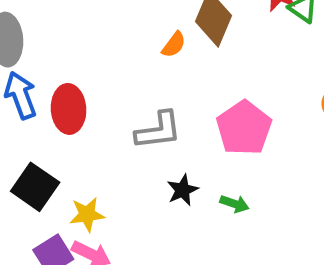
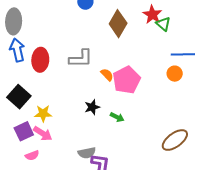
orange semicircle: (174, 45) -> (107, 75), moved, turned -88
gray L-shape: (158, 130) -> (81, 58), moved

